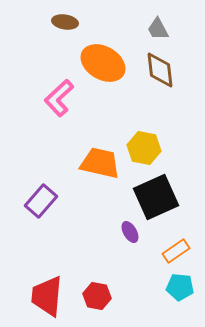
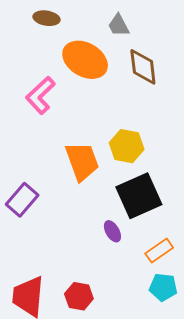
gray trapezoid: (158, 29) -> (119, 25), moved
orange trapezoid: (100, 163) -> (82, 161), turned 57

